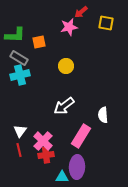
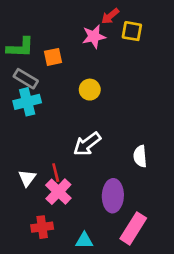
yellow square: (106, 23) -> (132, 31), moved
pink rectangle: (81, 136) -> (133, 228), moved
red line: (19, 150) -> (56, 173), moved
red cross: (46, 155) -> (42, 227), moved
purple ellipse: (77, 167) -> (113, 196), moved

